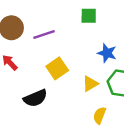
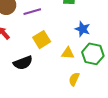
yellow triangle: (90, 84) -> (68, 53), turned 32

